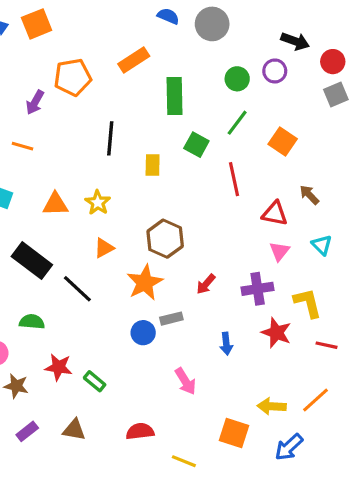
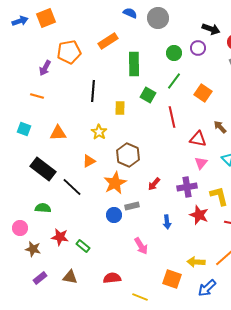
yellow star: (98, 203) -> (99, 132), moved

